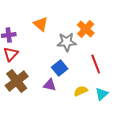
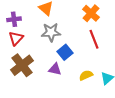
gray star: (67, 42) -> (51, 32), moved
red line: (96, 64) -> (94, 39), moved

